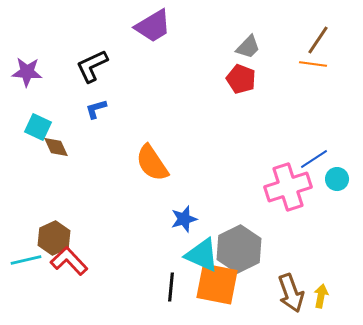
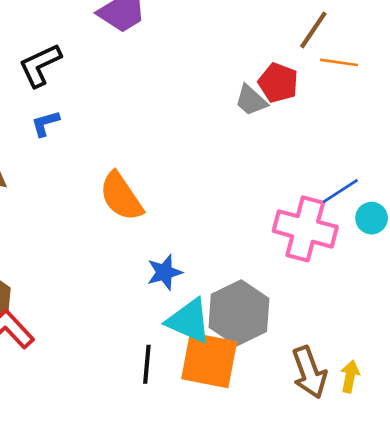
brown line: (318, 40) -> (313, 30), moved
gray trapezoid: (248, 47) -> (251, 100), moved, turned 88
red pentagon: (241, 79) -> (278, 83), moved
pink cross: (288, 187) -> (305, 229), turned 33

